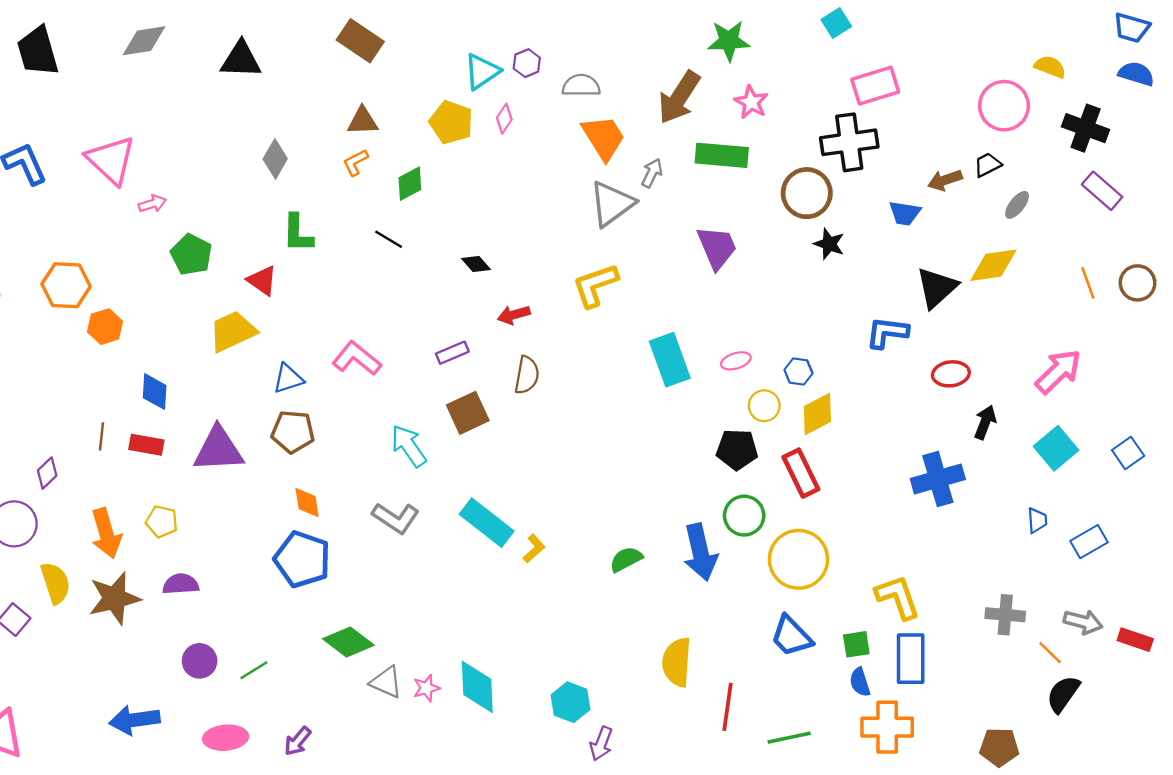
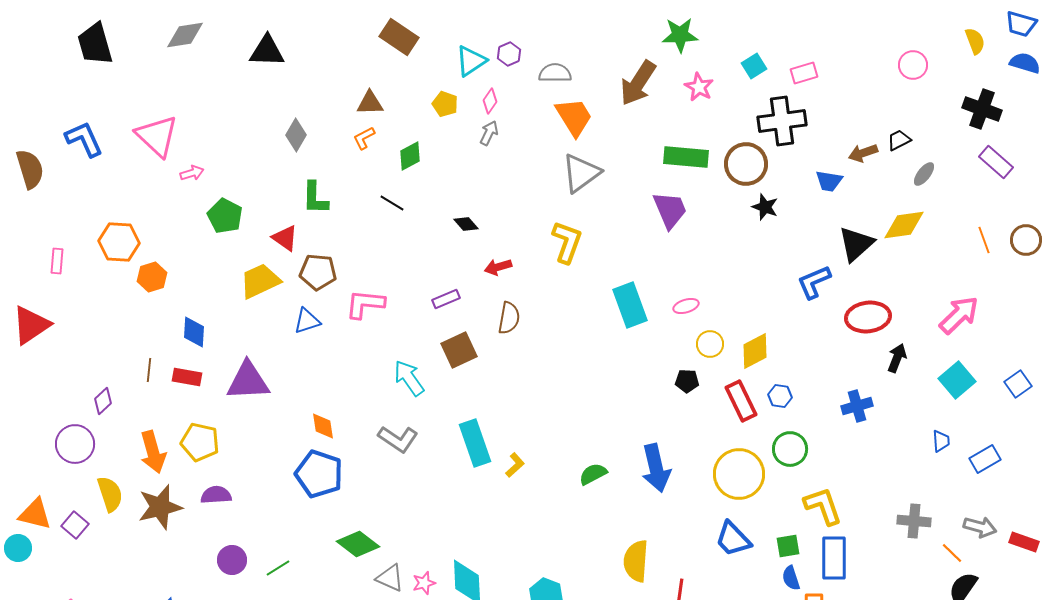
cyan square: (836, 23) -> (754, 66), moved
brown rectangle: (360, 41) -> (399, 37), moved
yellow semicircle: (1050, 67) -> (975, 41), moved, turned 48
pink rectangle: (875, 86) -> (804, 73), size x0.7
pink circle: (1004, 106) -> (913, 65), moved, size x0.7
yellow pentagon: (451, 122) -> (445, 104), size x0.7
green rectangle: (722, 155) -> (686, 157), moved
gray arrow: (652, 173) -> (489, 133), moved
yellow L-shape: (595, 285) -> (567, 242), turned 129
blue L-shape: (887, 332) -> (814, 282), turned -30
pink L-shape: (357, 358) -> (365, 304), turned -33
blue hexagon: (798, 371) -> (780, 396), moved
red ellipse: (951, 374) -> (868, 317), size x1.4
brown pentagon: (293, 432) -> (318, 272), moved
black pentagon: (737, 449) -> (687, 381), size x0.7
blue cross: (938, 479) -> (857, 406), size x0.7
green circle: (744, 516) -> (790, 449), moved
yellow pentagon: (162, 522) -> (200, 442), size x1.4
cyan rectangle: (487, 523) -> (475, 443), turned 33

